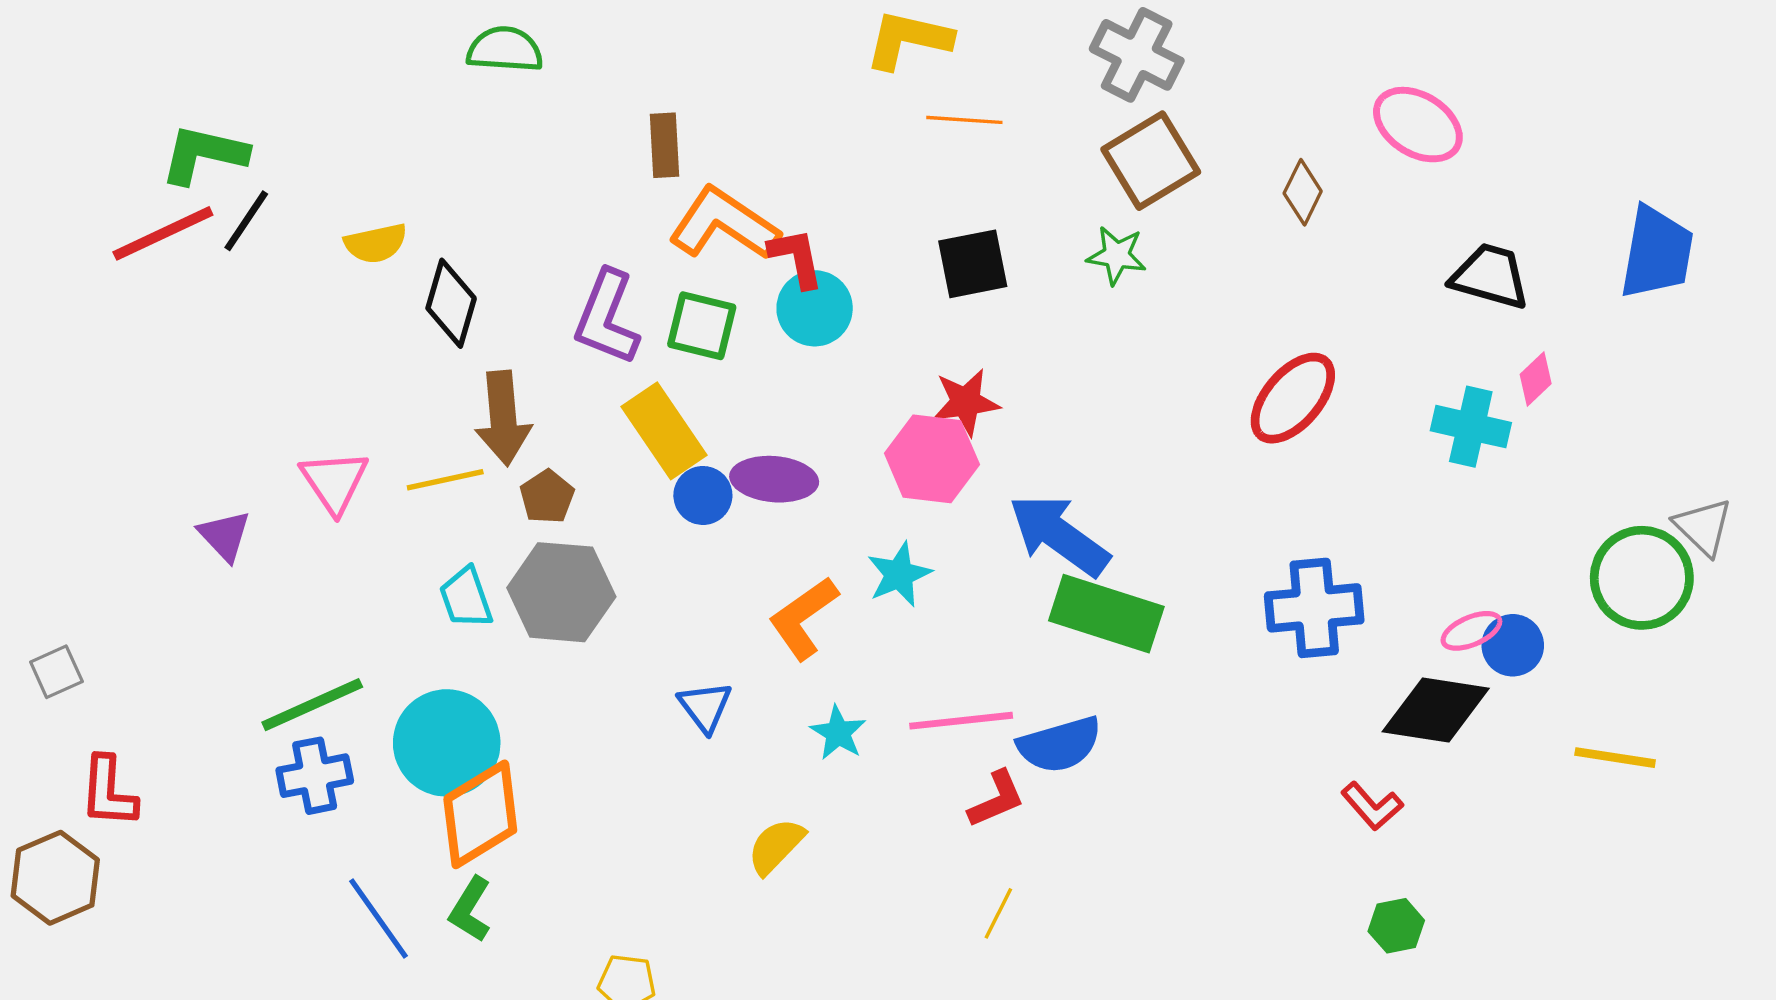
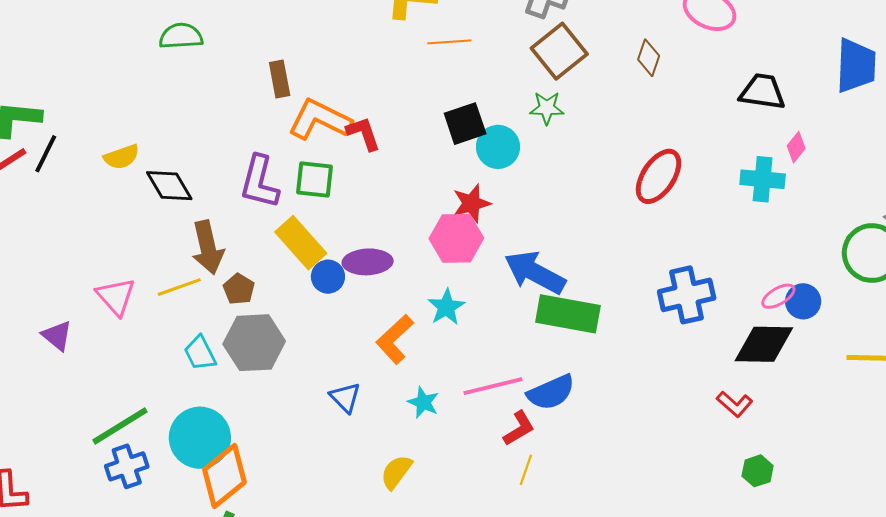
black diamond: (451, 303) -> (169, 186), turned -39
cyan circle: (815, 308) -> (498, 147), moved
yellow line: (998, 913) -> (526, 470), moved

